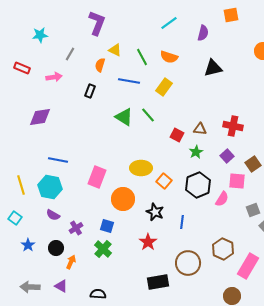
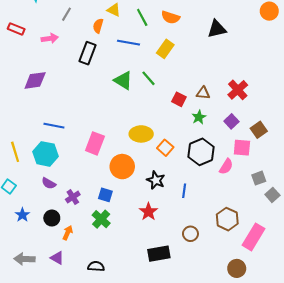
black rectangle: (90, 91) -> (88, 53), size x1.5
red cross: (233, 126) -> (238, 90), turned 36
brown circle: (188, 263) -> (190, 234), size x0.6

